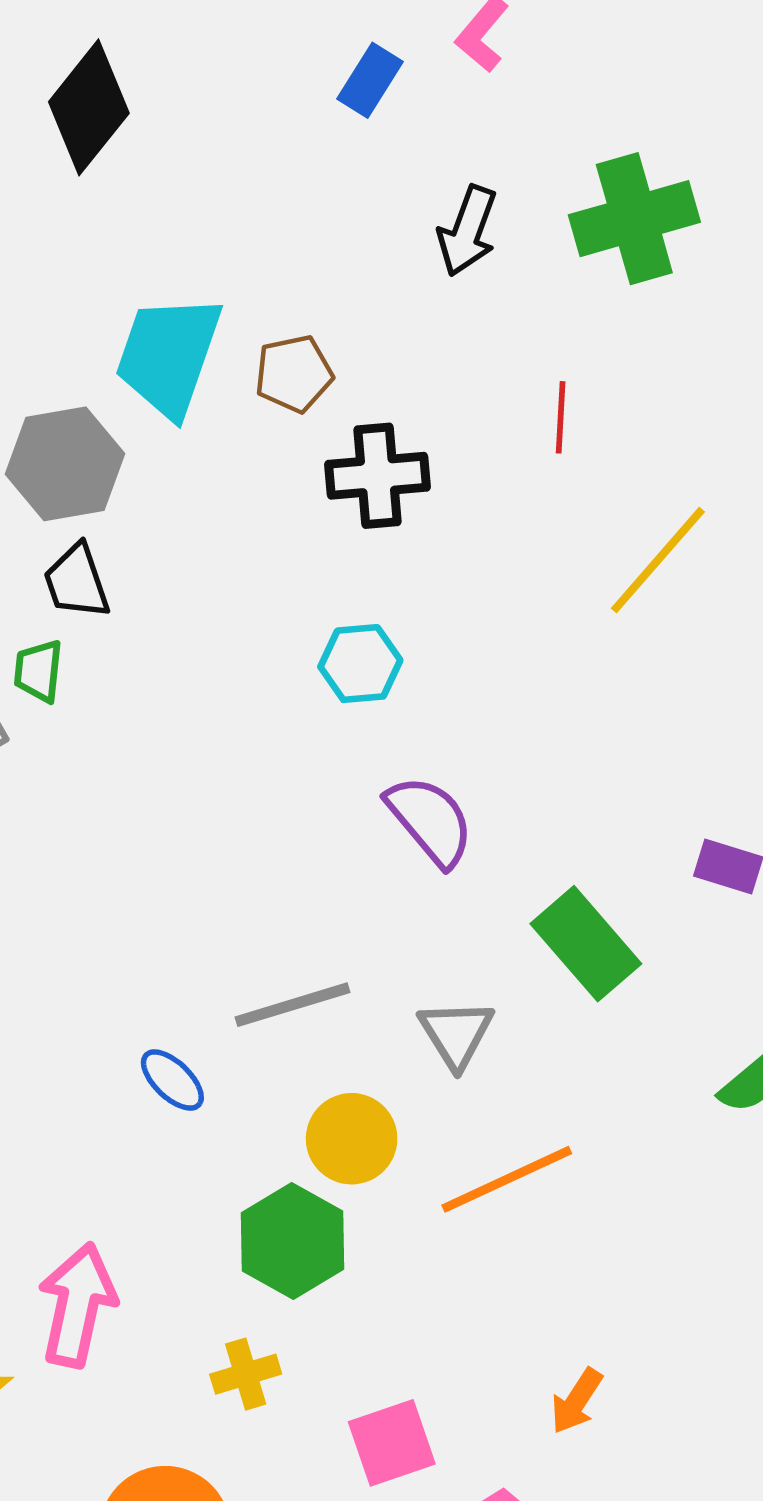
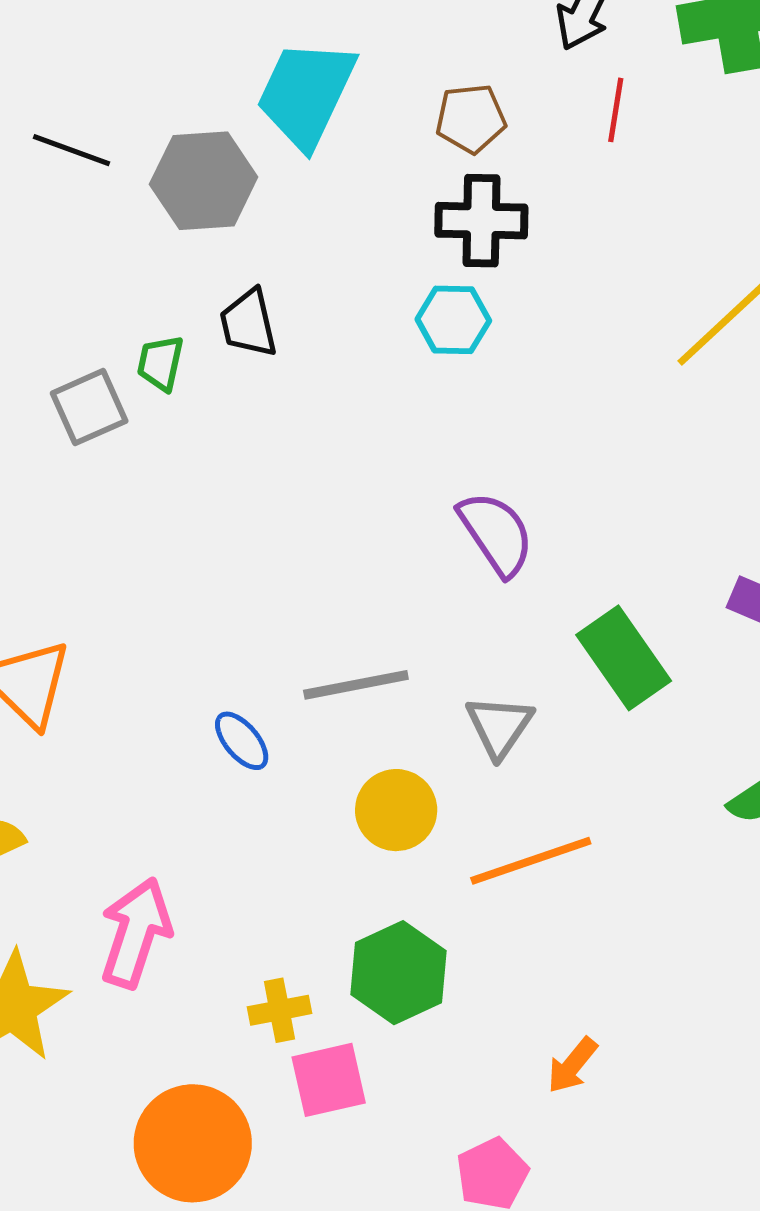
brown pentagon: (294, 374) -> (471, 119), moved
red line: (561, 417) -> (616, 110), moved
black trapezoid: (77, 582) -> (249, 323), moved
cyan hexagon: (360, 664) -> (453, 320), moved
green hexagon: (293, 1241) -> (398, 973), moved
pink square: (392, 1443) -> (329, 1080), moved

